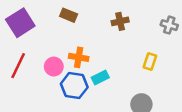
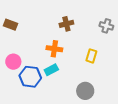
brown rectangle: (69, 15) -> (10, 25), moved
orange cross: (79, 57) -> (54, 49), moved

